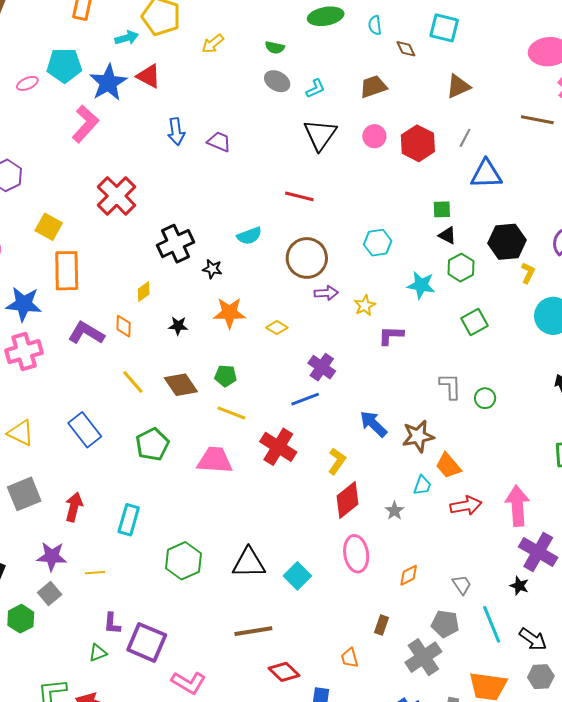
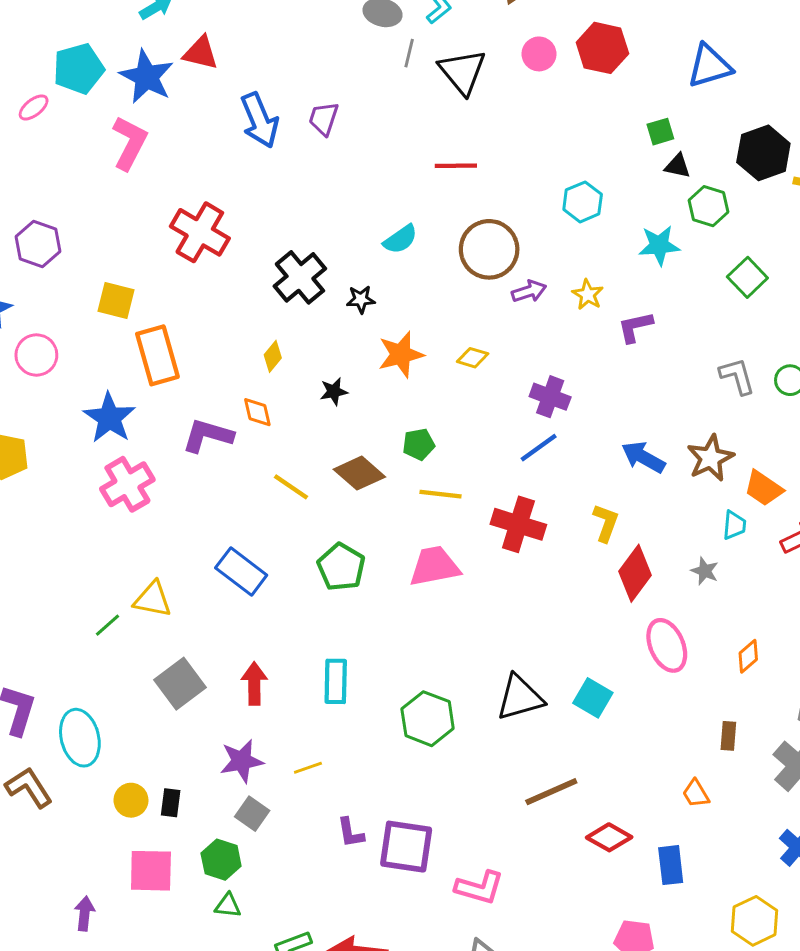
blue arrow: (176, 132) -> (260, 120), size x1.4
gray line: (465, 138) -> (409, 53), moved
purple trapezoid: (219, 142) -> (324, 119), turned -80
blue star: (24, 304) -> (109, 418), turned -30
green triangle: (98, 653) -> (228, 905), moved, turned 42

